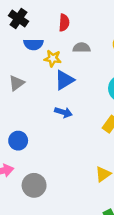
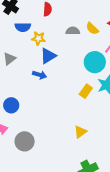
gray semicircle: (82, 48) -> (73, 31), moved
blue arrow: (63, 112) -> (40, 75), moved

